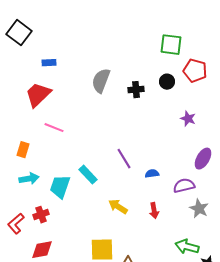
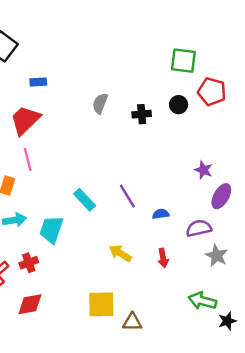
gray semicircle: (101, 81) -> (100, 103), size x0.7
purple star: (188, 119) -> (203, 170), moved
pink line: (54, 128) -> (28, 159), moved, turned 54
cyan rectangle: (88, 175) -> (85, 200), moved

